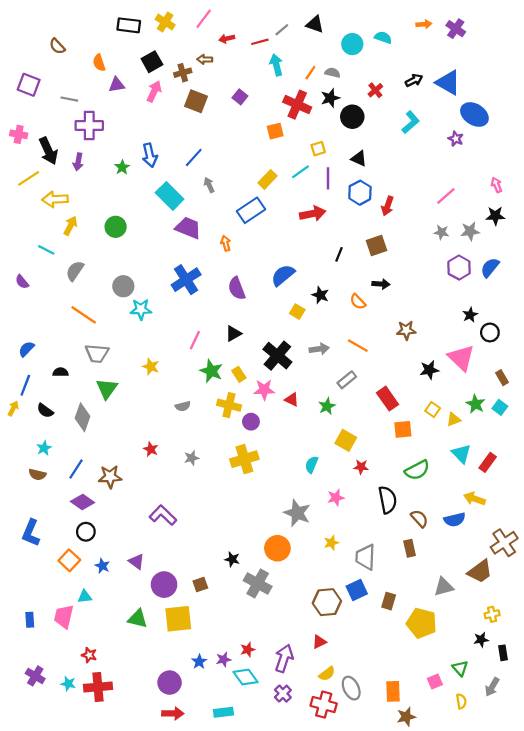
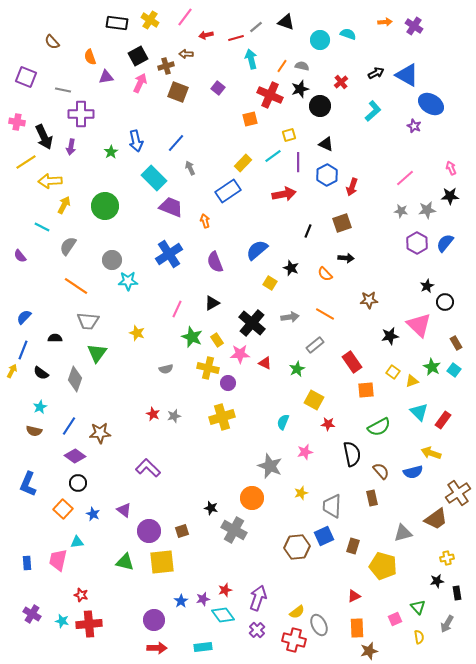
green circle: (116, 227) -> (105, 206), size x1.4
red star: (151, 449) -> (153, 414), moved
red triangle: (319, 642) -> (354, 596), moved

